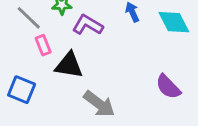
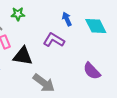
purple L-shape: (88, 25) -> (54, 40), moved

